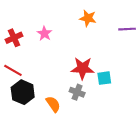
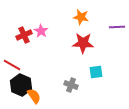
red cross: (14, 38) -> (24, 35), moved
red star: (83, 68) -> (83, 43), moved
orange semicircle: (53, 104) -> (34, 96), moved

